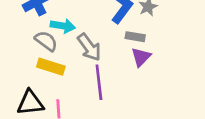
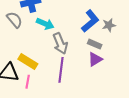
gray semicircle: (46, 41) -> (14, 20), moved
yellow rectangle: (51, 67) -> (28, 61), moved

